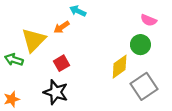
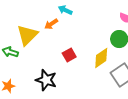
red square: (62, 63) -> (69, 55), moved

